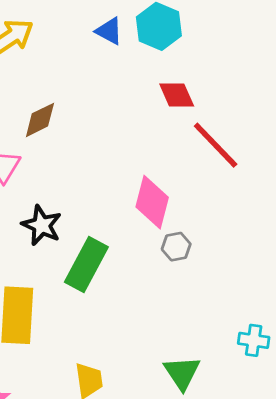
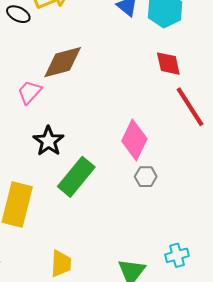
brown diamond: (40, 120) -> (63, 62), size x1.4
cyan cross: (254, 340) -> (177, 255), moved, turned -35

